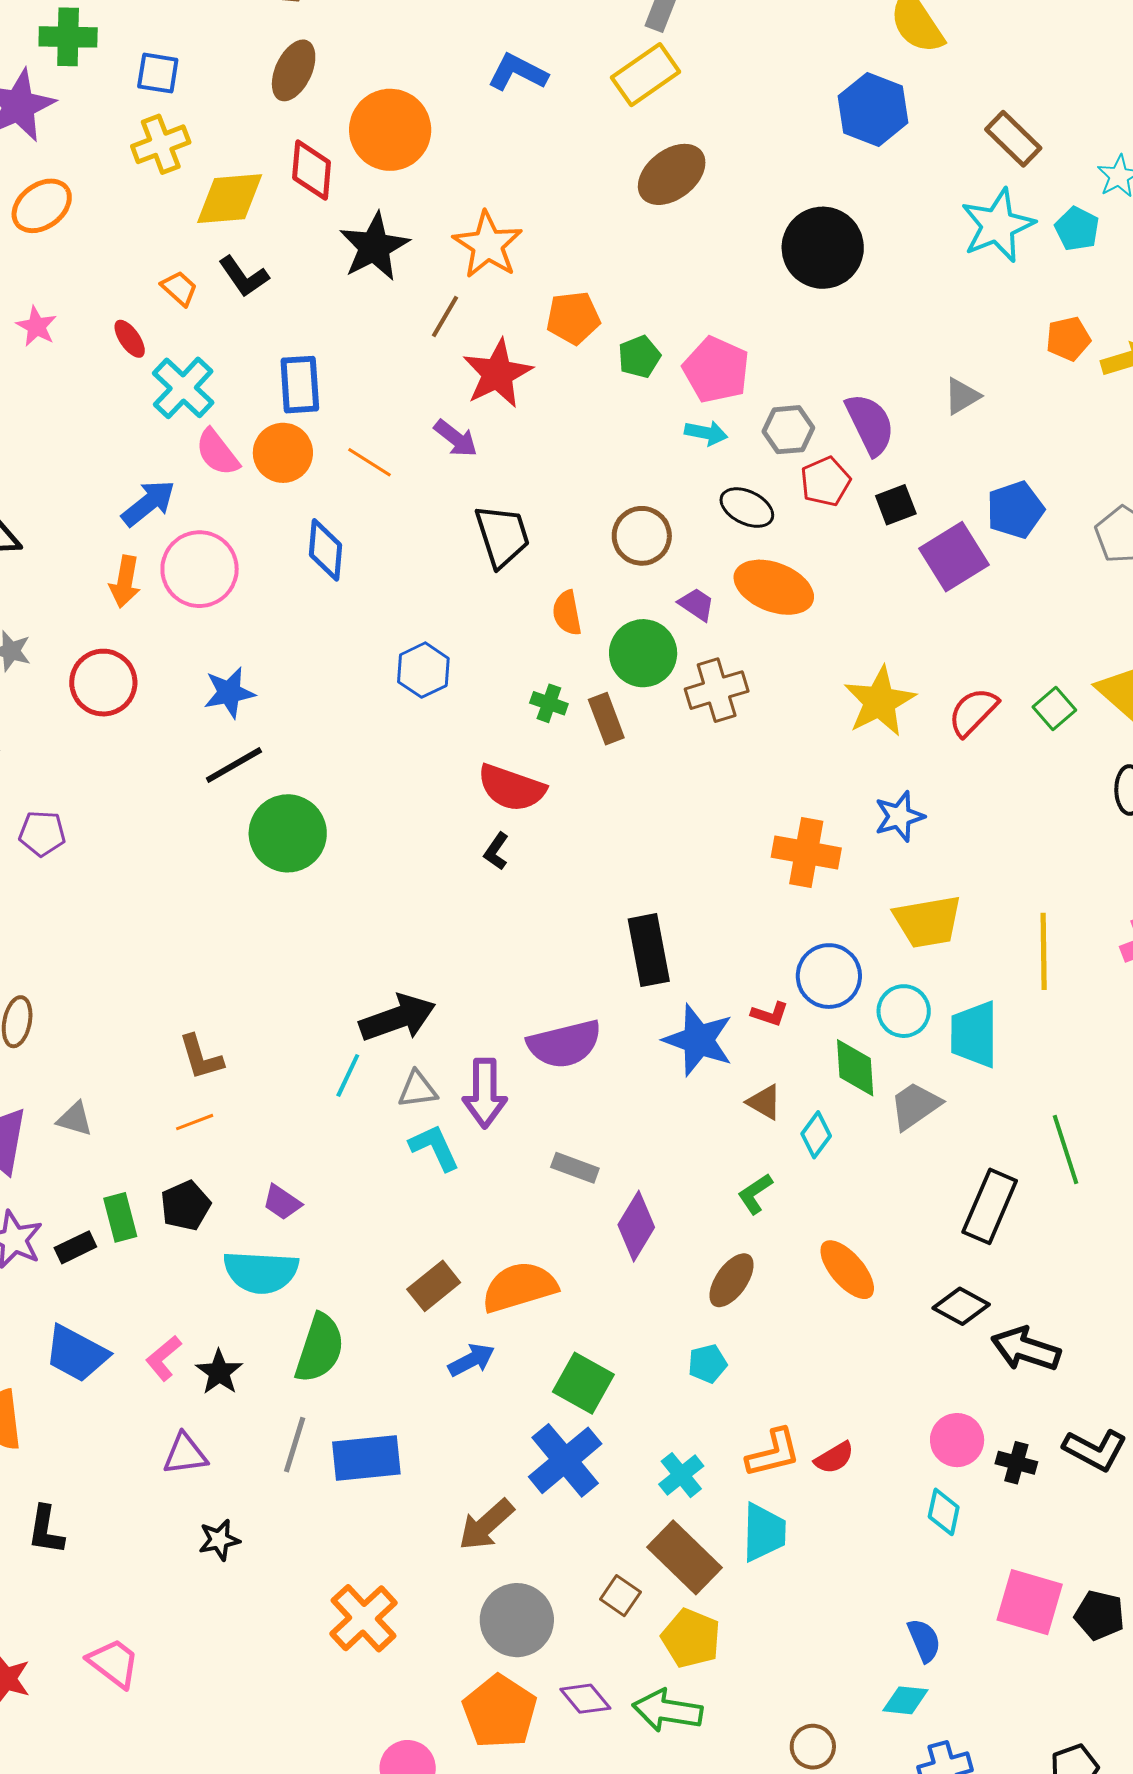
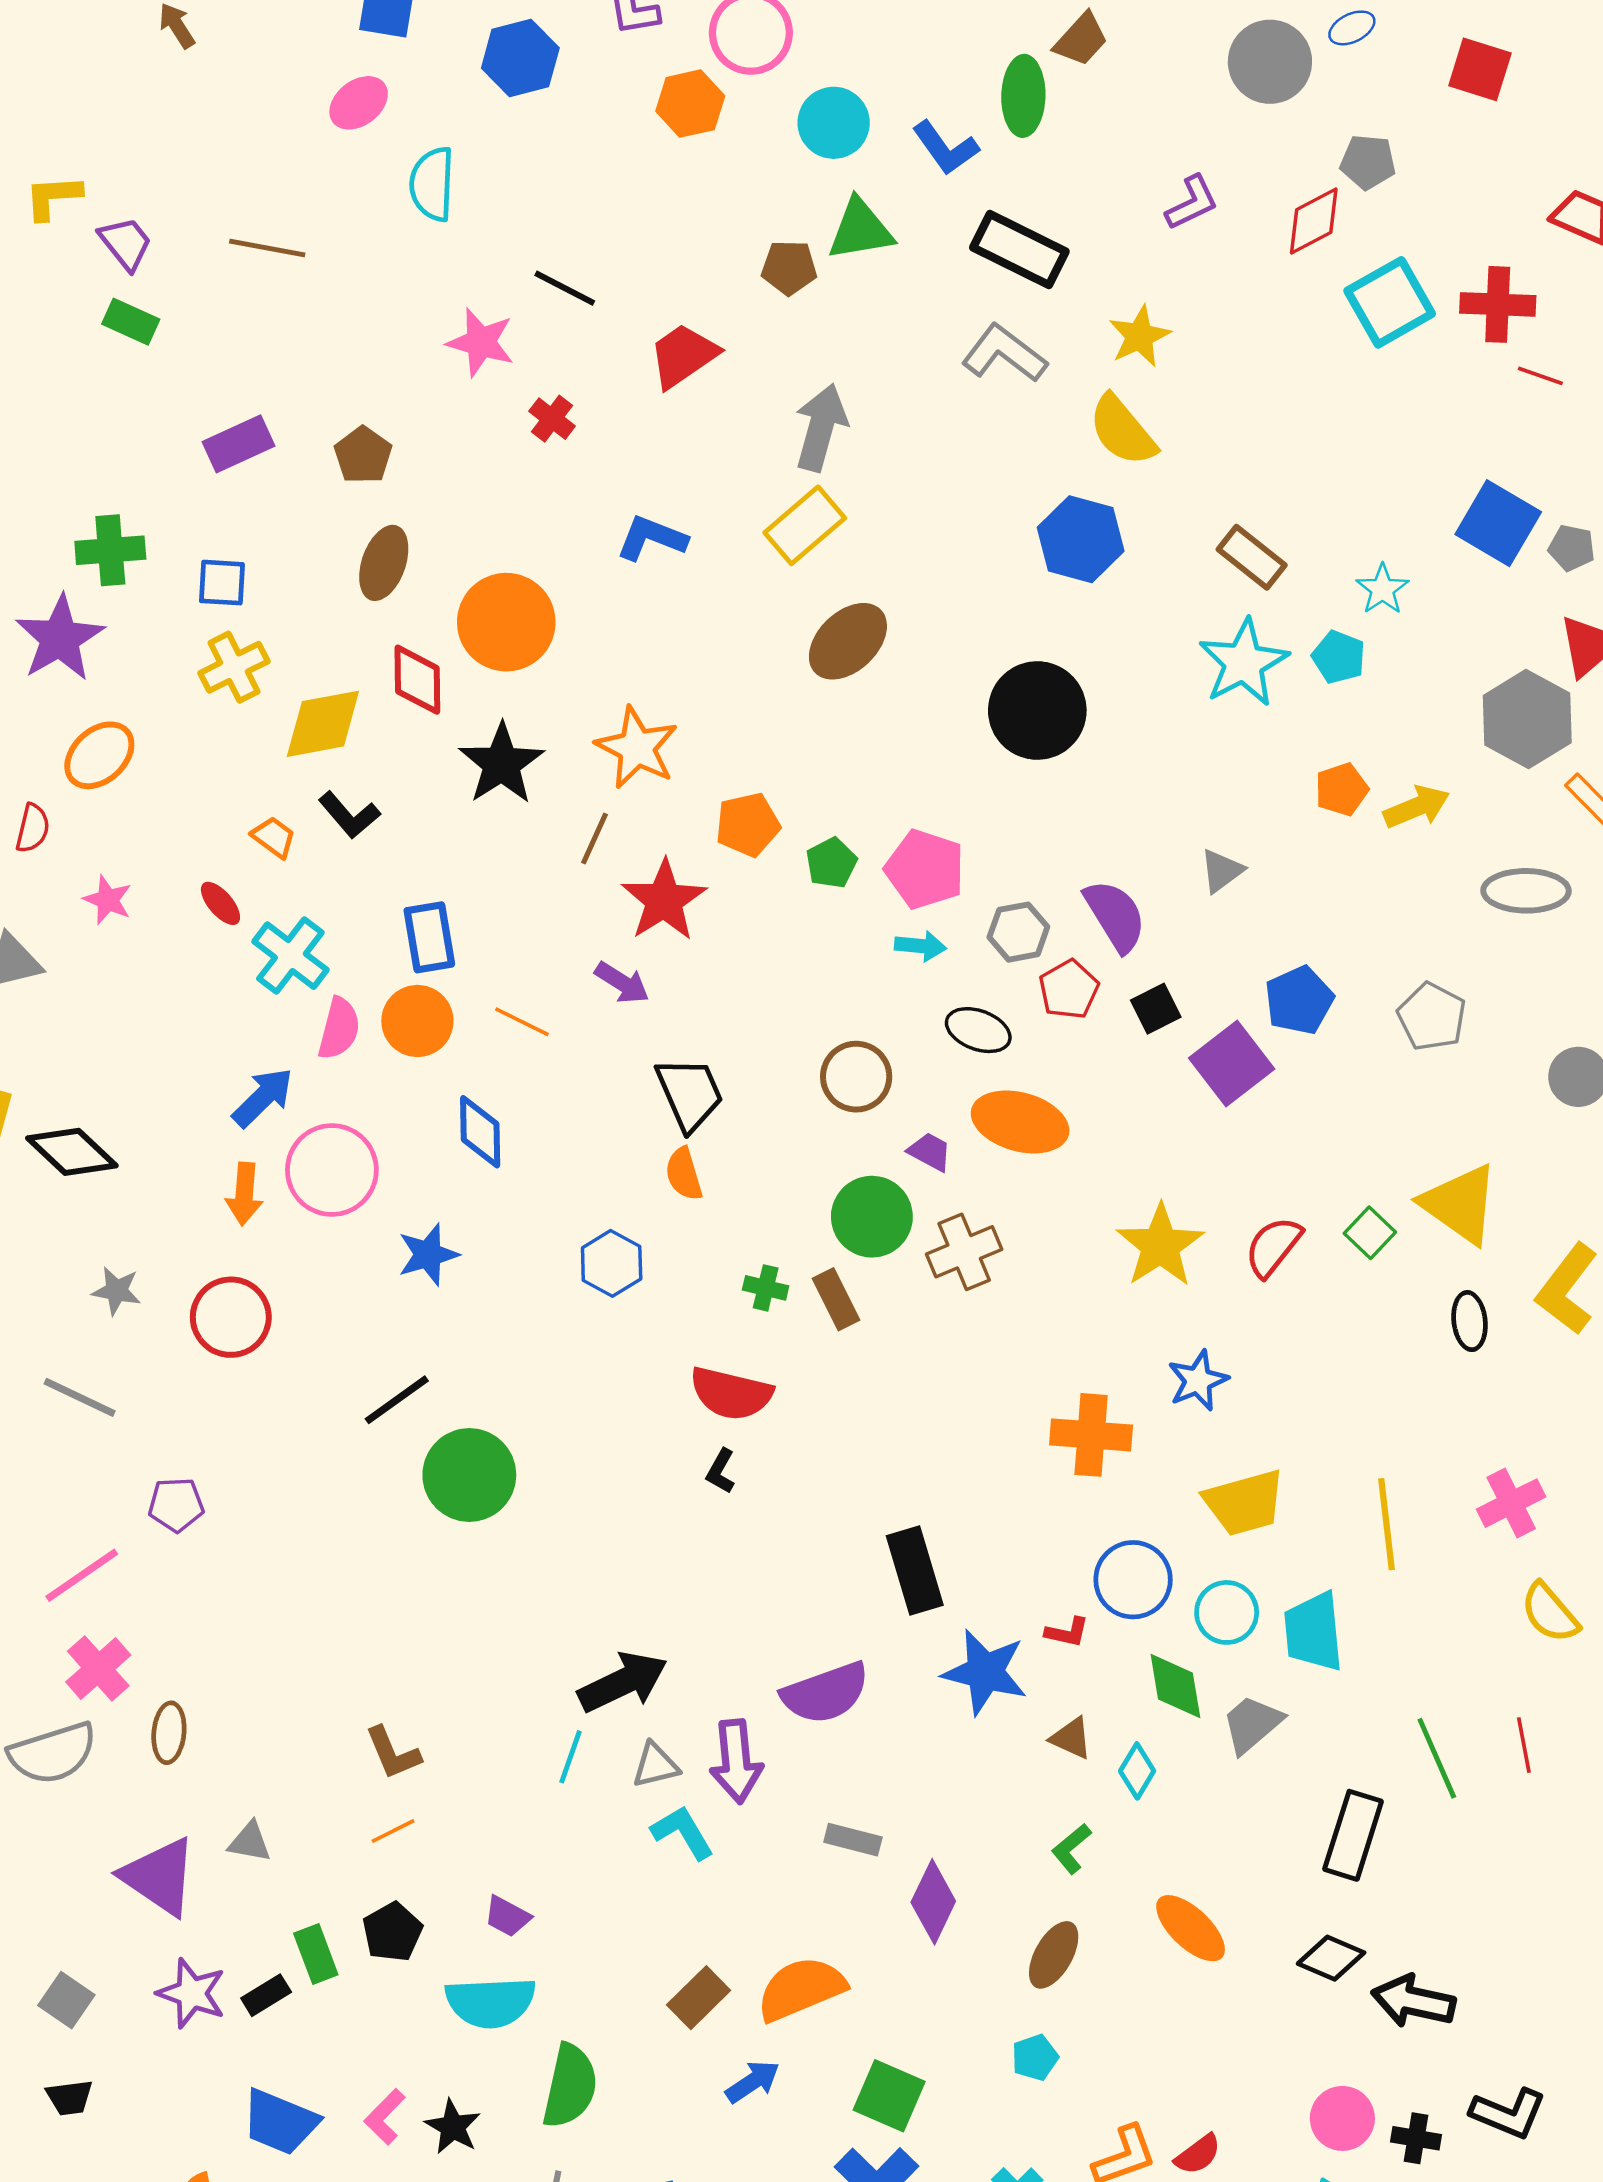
pink semicircle: (217, 452) -> (339, 1029), turned -122
orange semicircle: (567, 613) -> (684, 1174), moved
blue star: (229, 693) -> (428, 1255), moved

